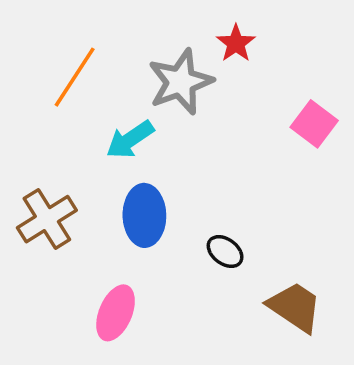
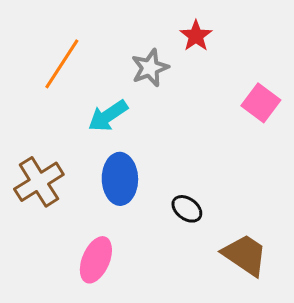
gray star: (181, 82) -> (150, 68), size x0.7

